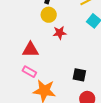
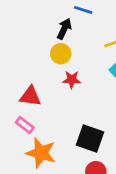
black square: (79, 75) -> (90, 139), size x1.5

